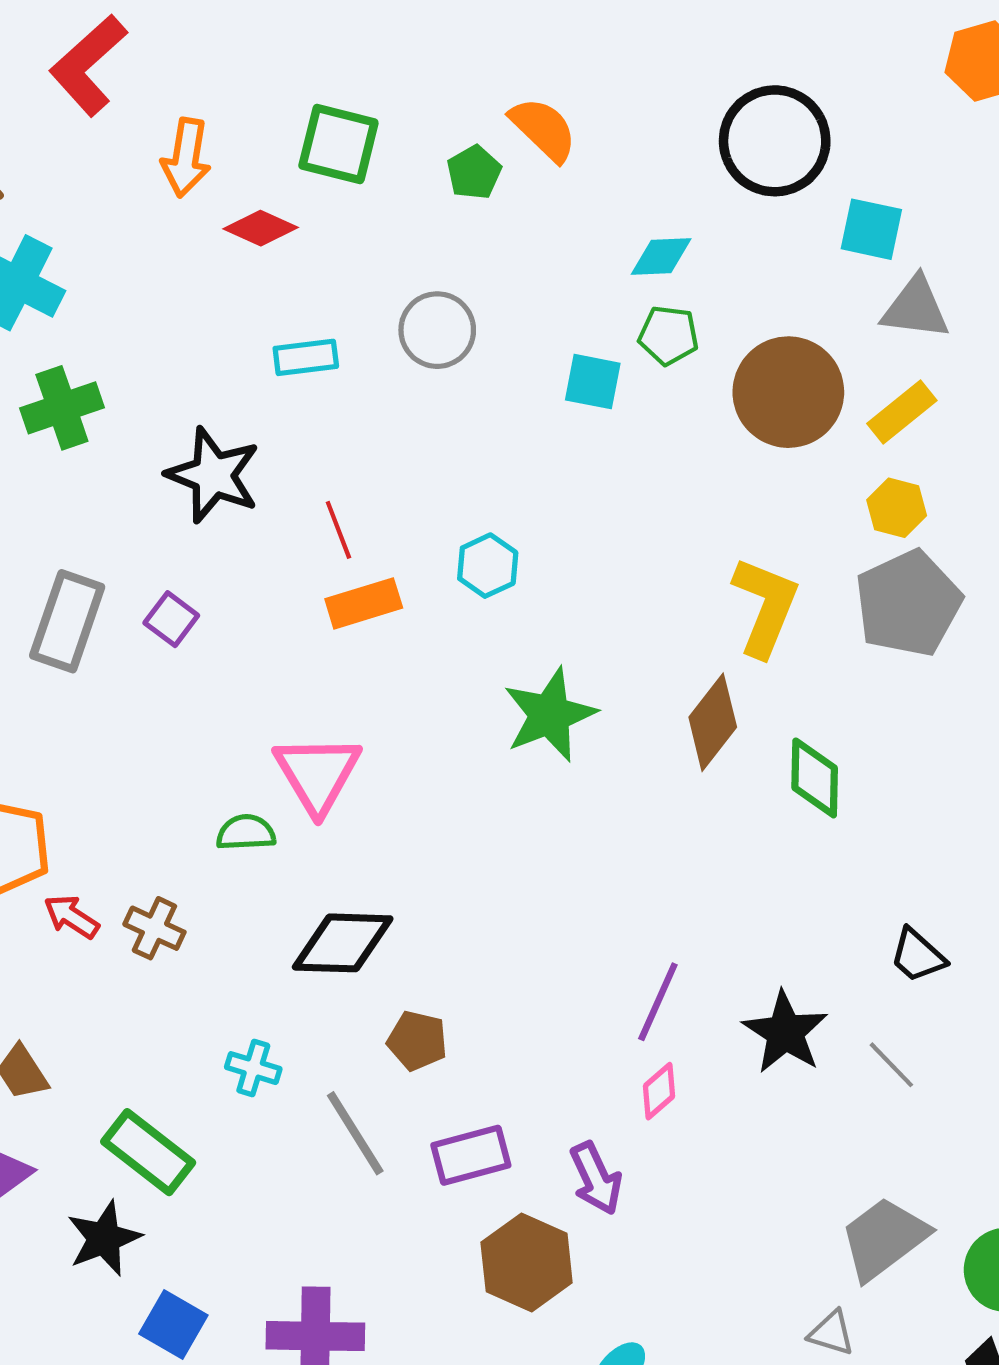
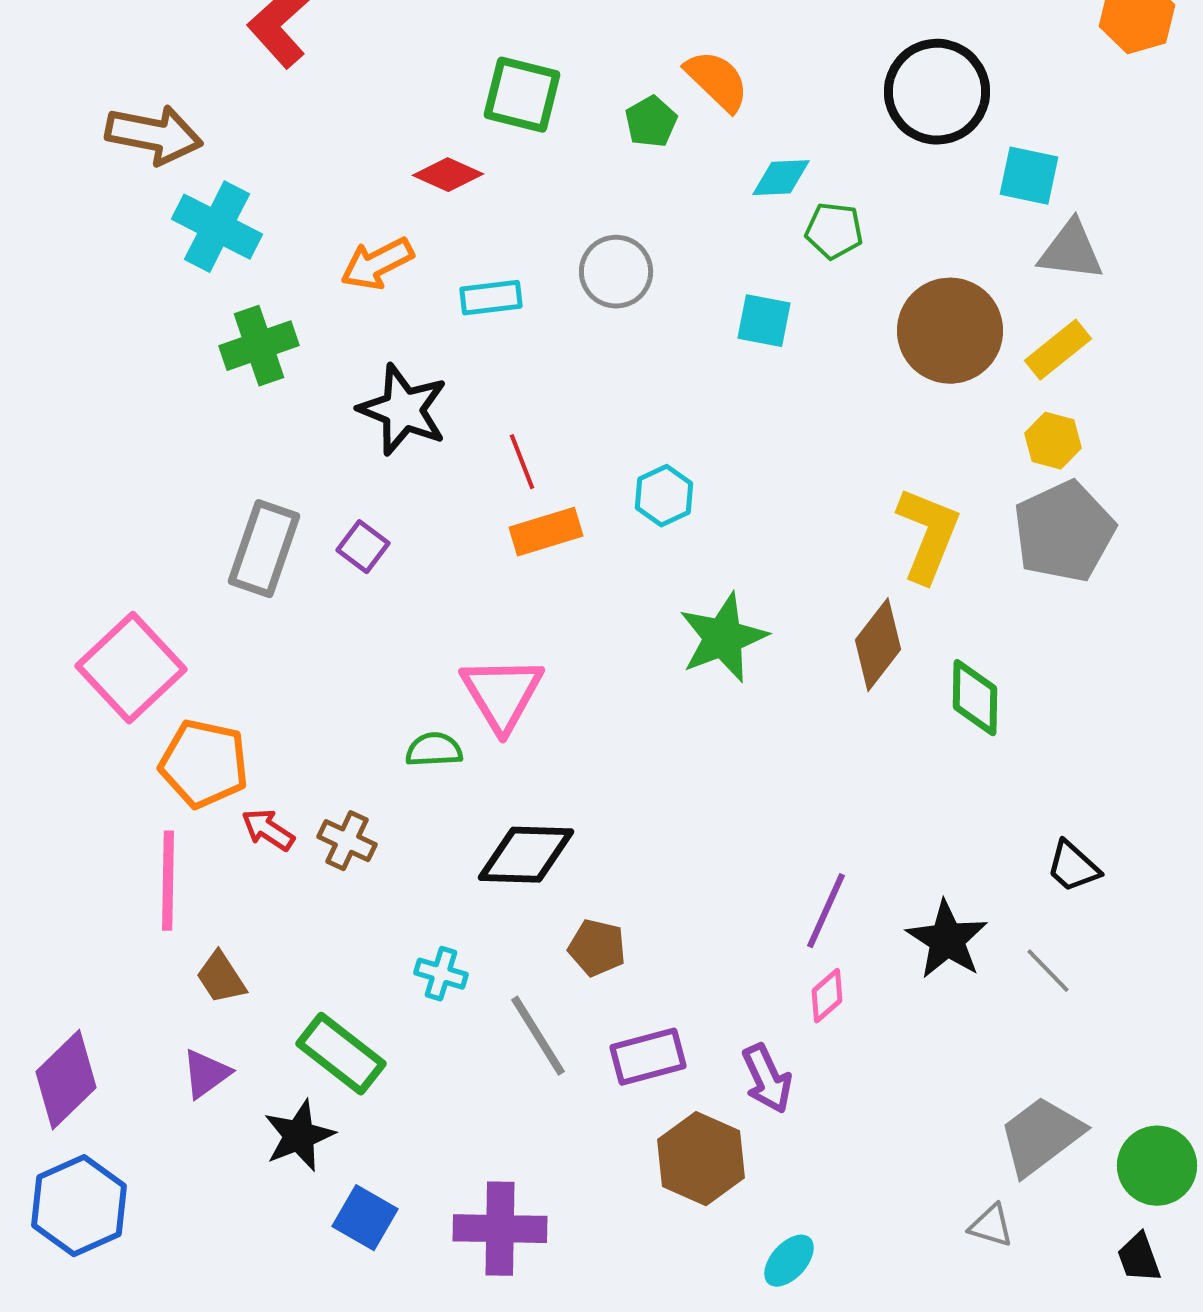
orange arrow: (186, 158) -> (377, 264), moved, turned 54
cyan diamond: (661, 256) -> (781, 178), moved
green pentagon: (668, 335) -> (834, 231), moved

